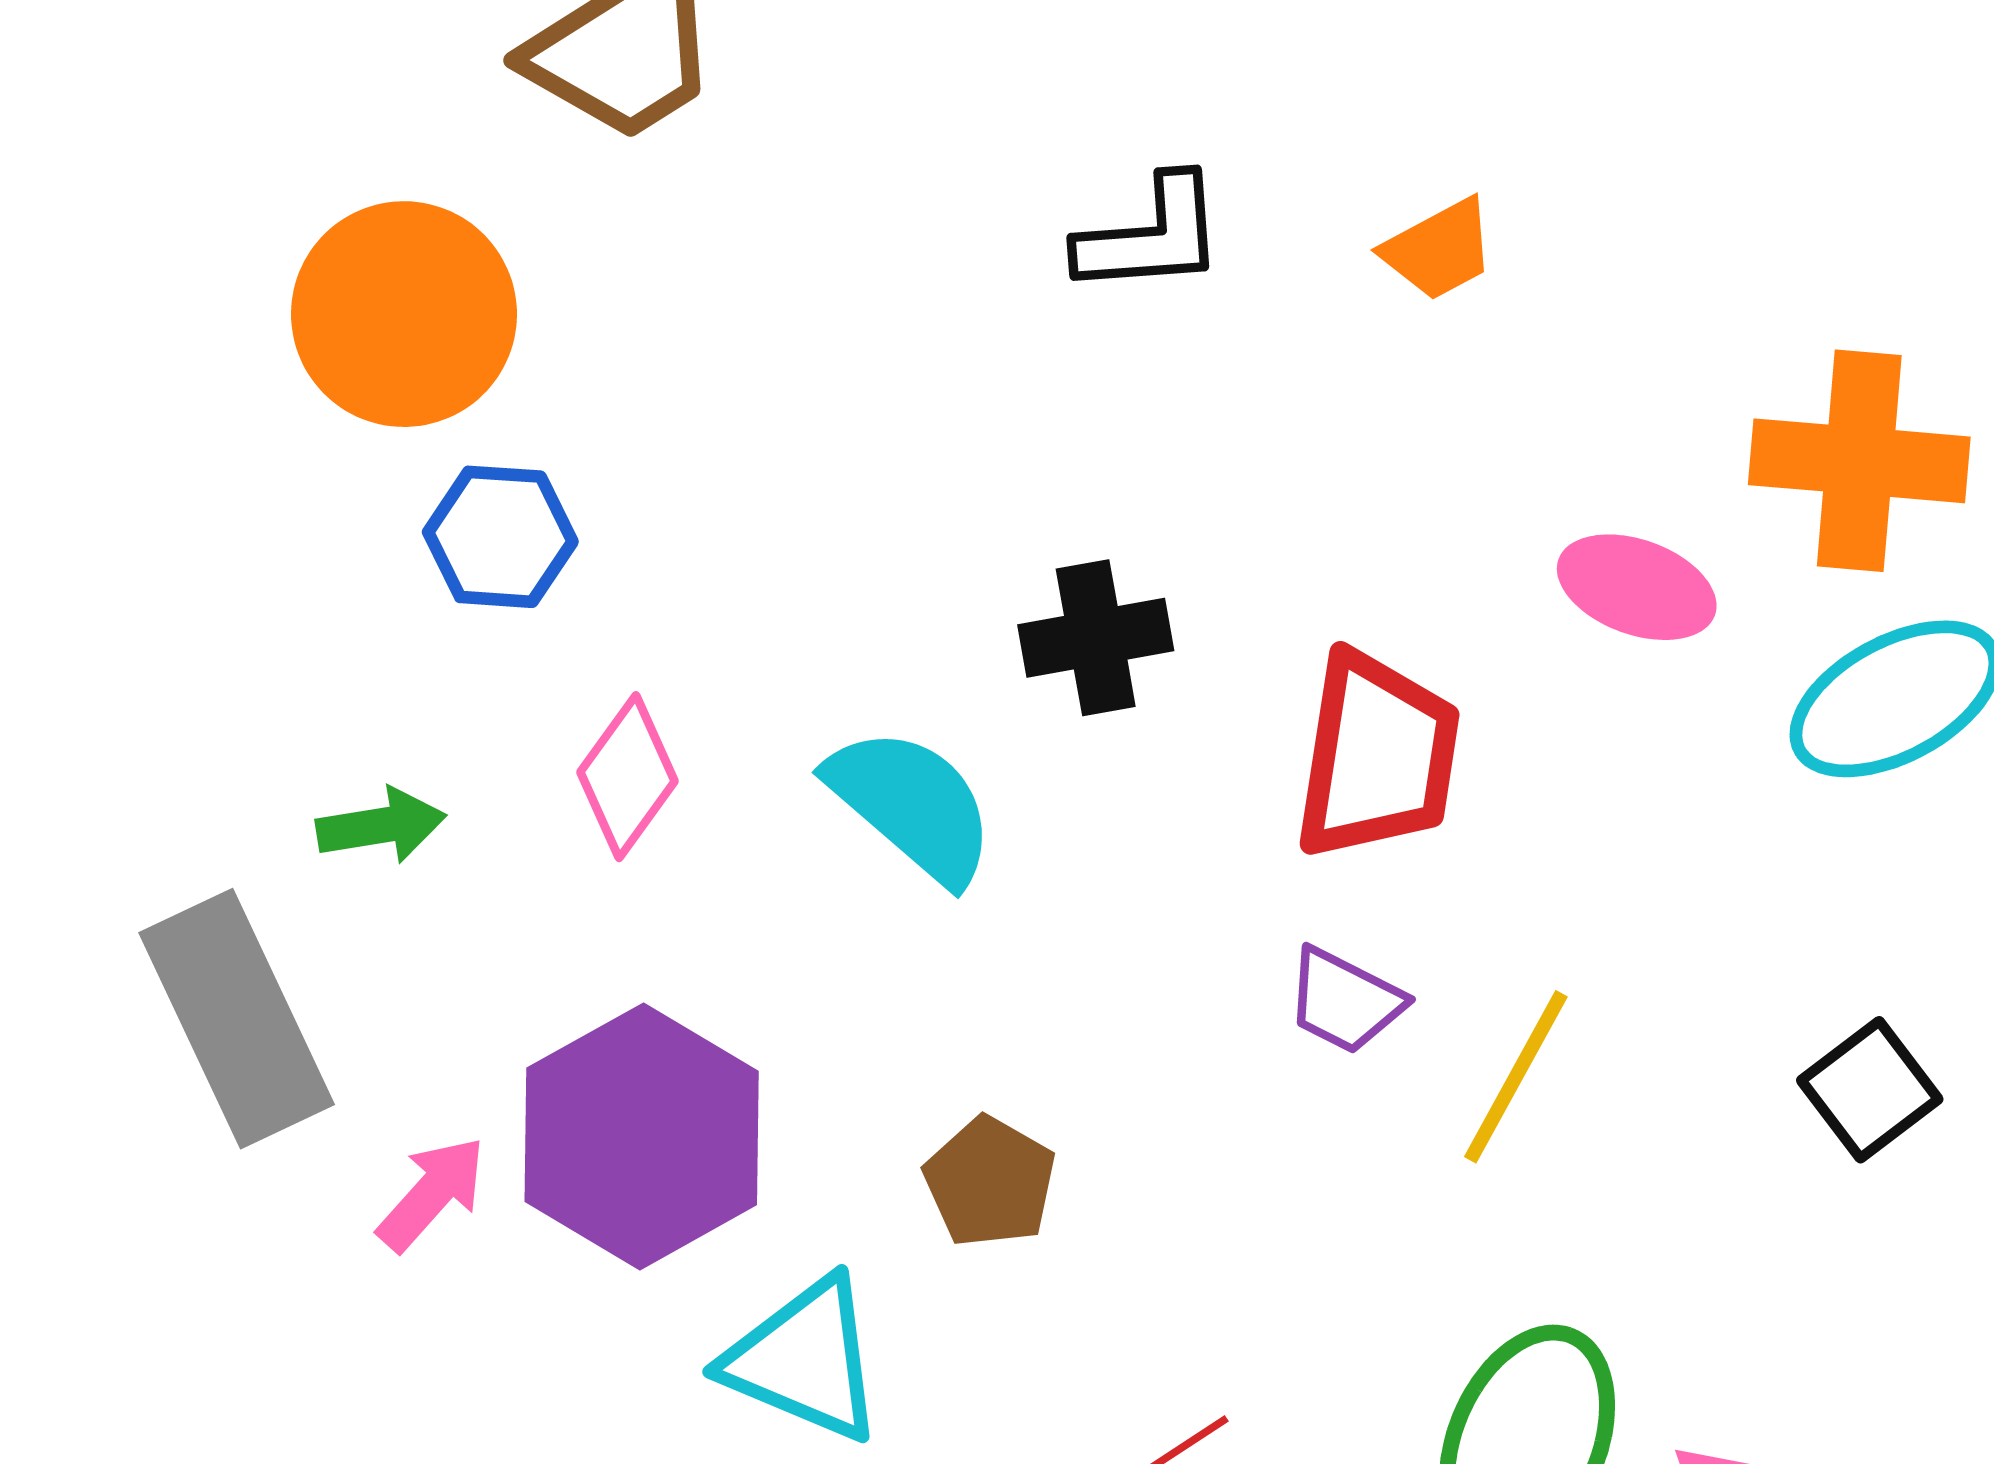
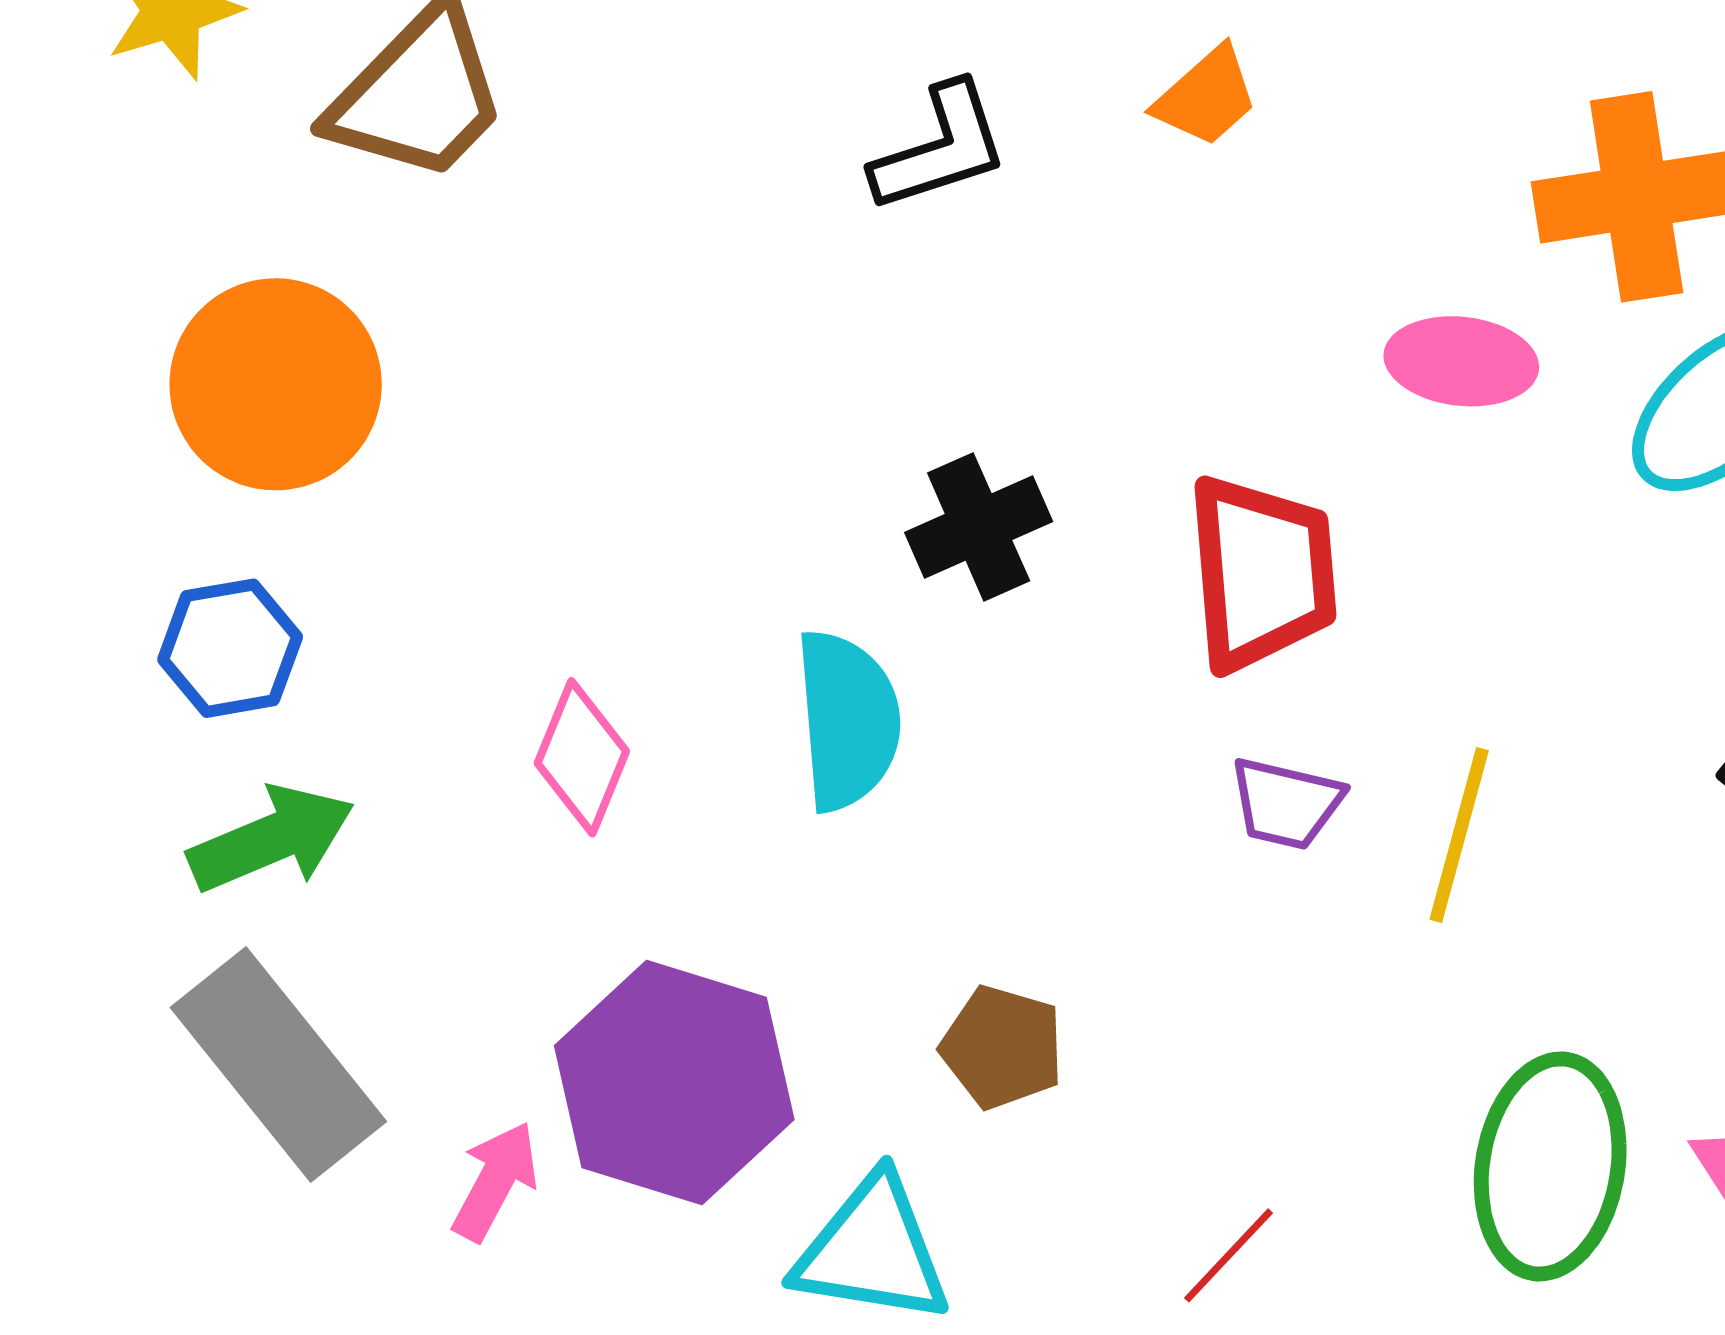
blue hexagon: (500, 537) -> (230, 648), moved
cyan semicircle: (912, 805) -> (847, 720), turned 58
green arrow: (381, 826) -> (272, 839), moved, size x1.4

